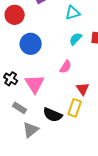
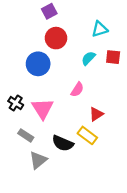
cyan triangle: (73, 13) -> (100, 29), moved
red circle: (15, 15) -> (56, 38), moved
red triangle: (83, 89) -> (96, 114), turned 32
yellow rectangle: (75, 108) -> (87, 135), turned -72

